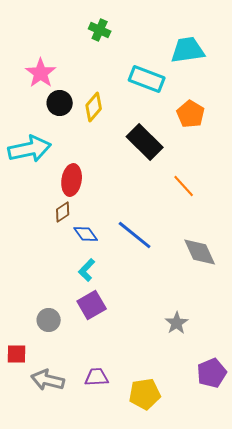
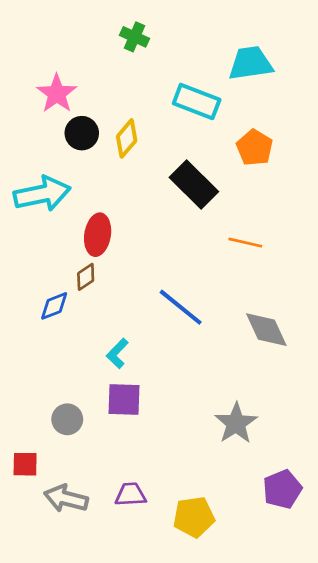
orange line: (184, 186) -> (245, 243), turned -35
blue diamond: (86, 234) -> (54, 306), moved, turned -75
purple square: (92, 305) -> (124, 400), turned 32
gray star: (177, 323) -> (236, 423), size x1.4

